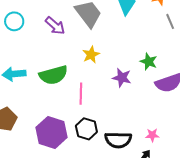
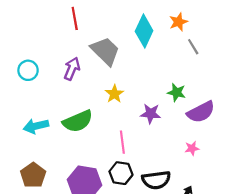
purple arrow: (55, 26) -> (72, 69), turned -100
pink line: (81, 94) -> (122, 142), moved
pink star: (152, 135) -> (192, 148), moved

